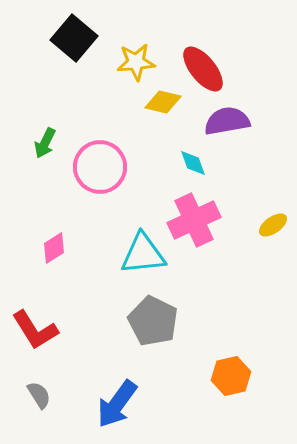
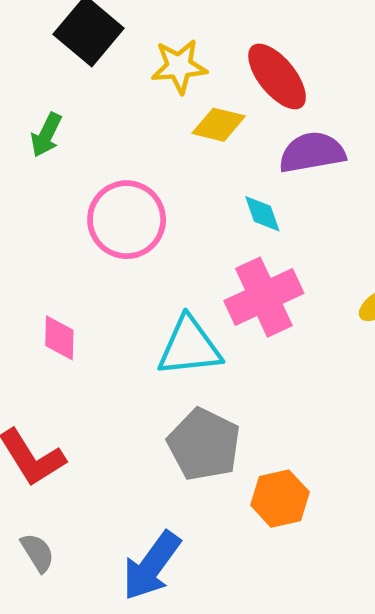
green arrow: (45, 143) -> (46, 135), moved
pink diamond: (54, 248) -> (59, 338), turned -56
orange hexagon: (231, 376) -> (280, 499), moved

